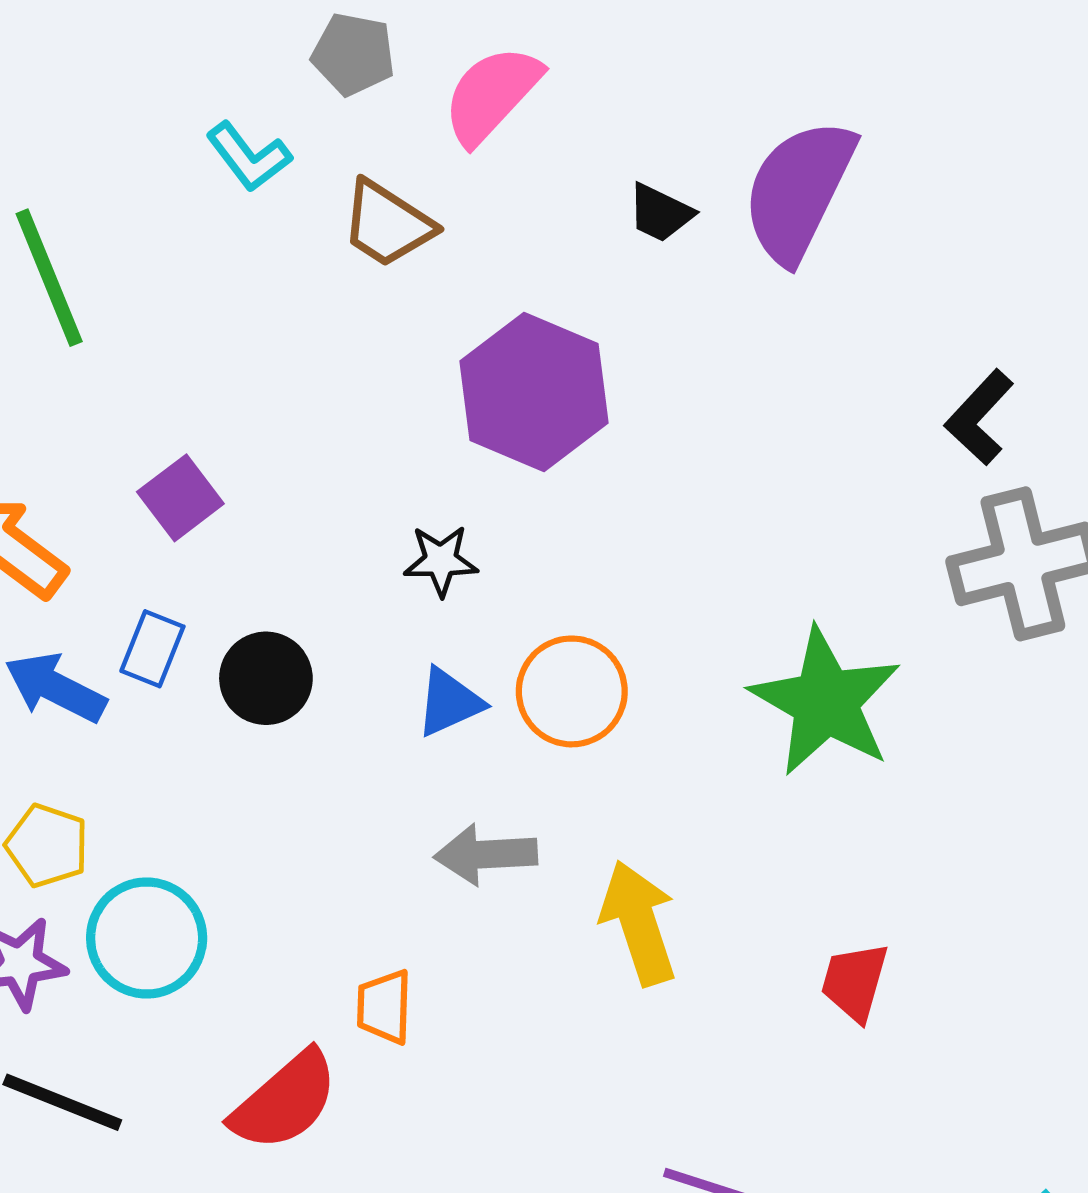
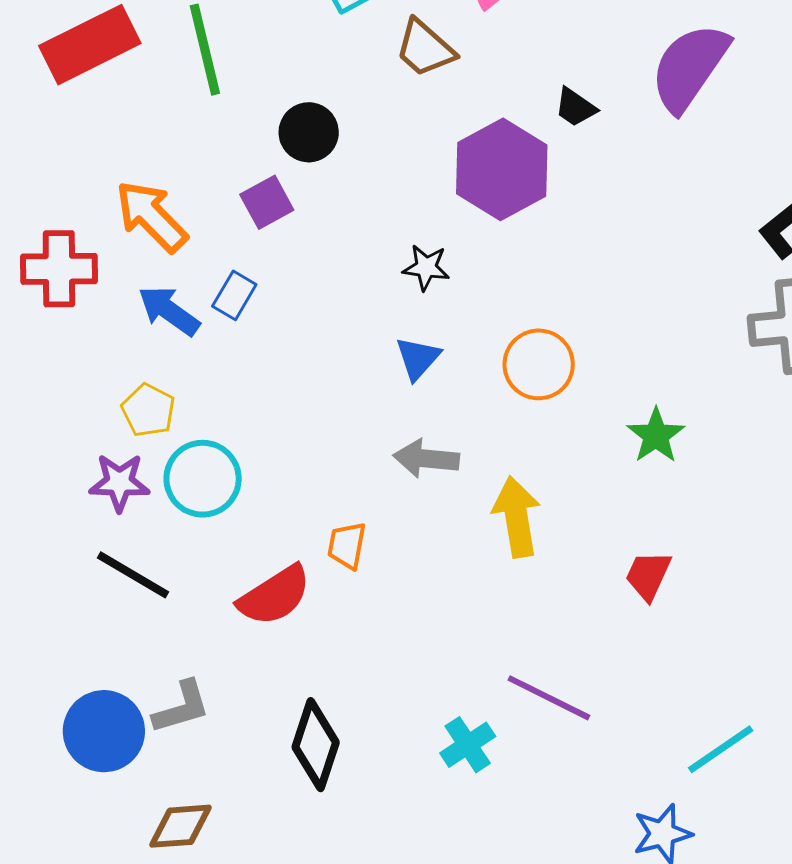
black trapezoid: (660, 213) -> (575, 107), moved
black circle: (266, 678) -> (309, 132), moved
orange circle: (572, 691) -> (539, 364), moved
blue triangle: (449, 702) -> (418, 358), turned -33
green star: (826, 702) -> (656, 436), moved, size x0.6

